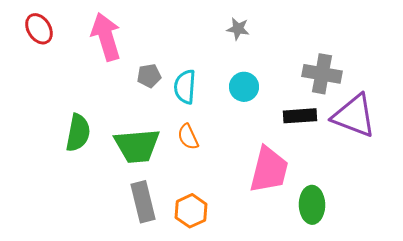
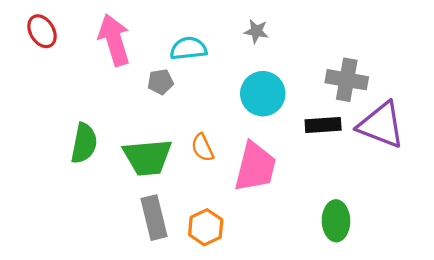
cyan semicircle: (185, 87) -> (188, 48), moved, turned 80
cyan circle: (244, 87) -> (263, 94), size x1.4
pink trapezoid: (269, 170) -> (255, 167), moved

